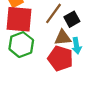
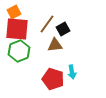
cyan arrow: (76, 46) -> (72, 72), moved
red pentagon: (60, 58) -> (53, 79), moved

